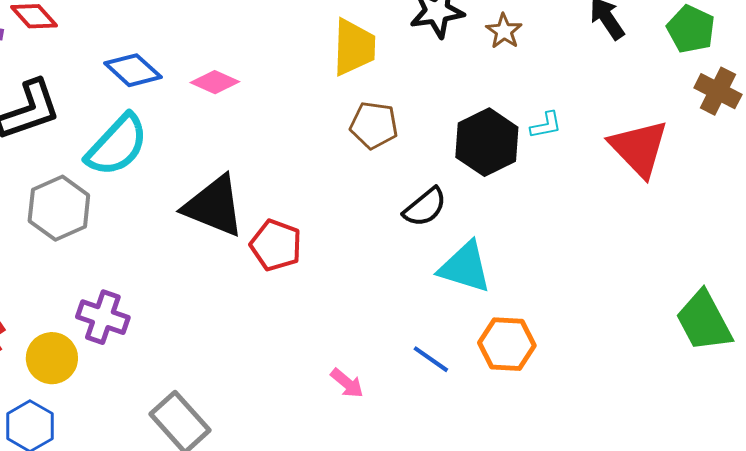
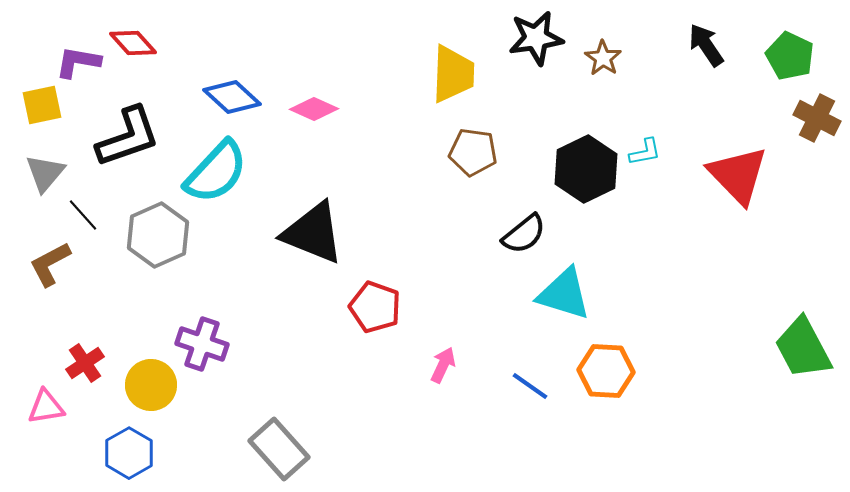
red pentagon: (276, 245) -> (375, 307), moved
pink arrow: (347, 383) -> (443, 365), moved, turned -105

